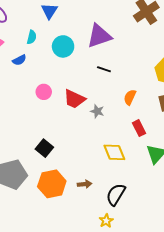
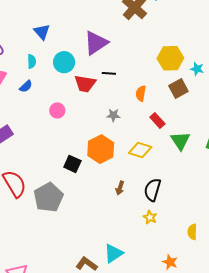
red trapezoid: (74, 99) -> (85, 84), moved
yellow diamond: (114, 152) -> (140, 150), turned -35
orange hexagon: (52, 184) -> (101, 149), moved
brown arrow: (85, 184) -> (120, 188), turned 128

